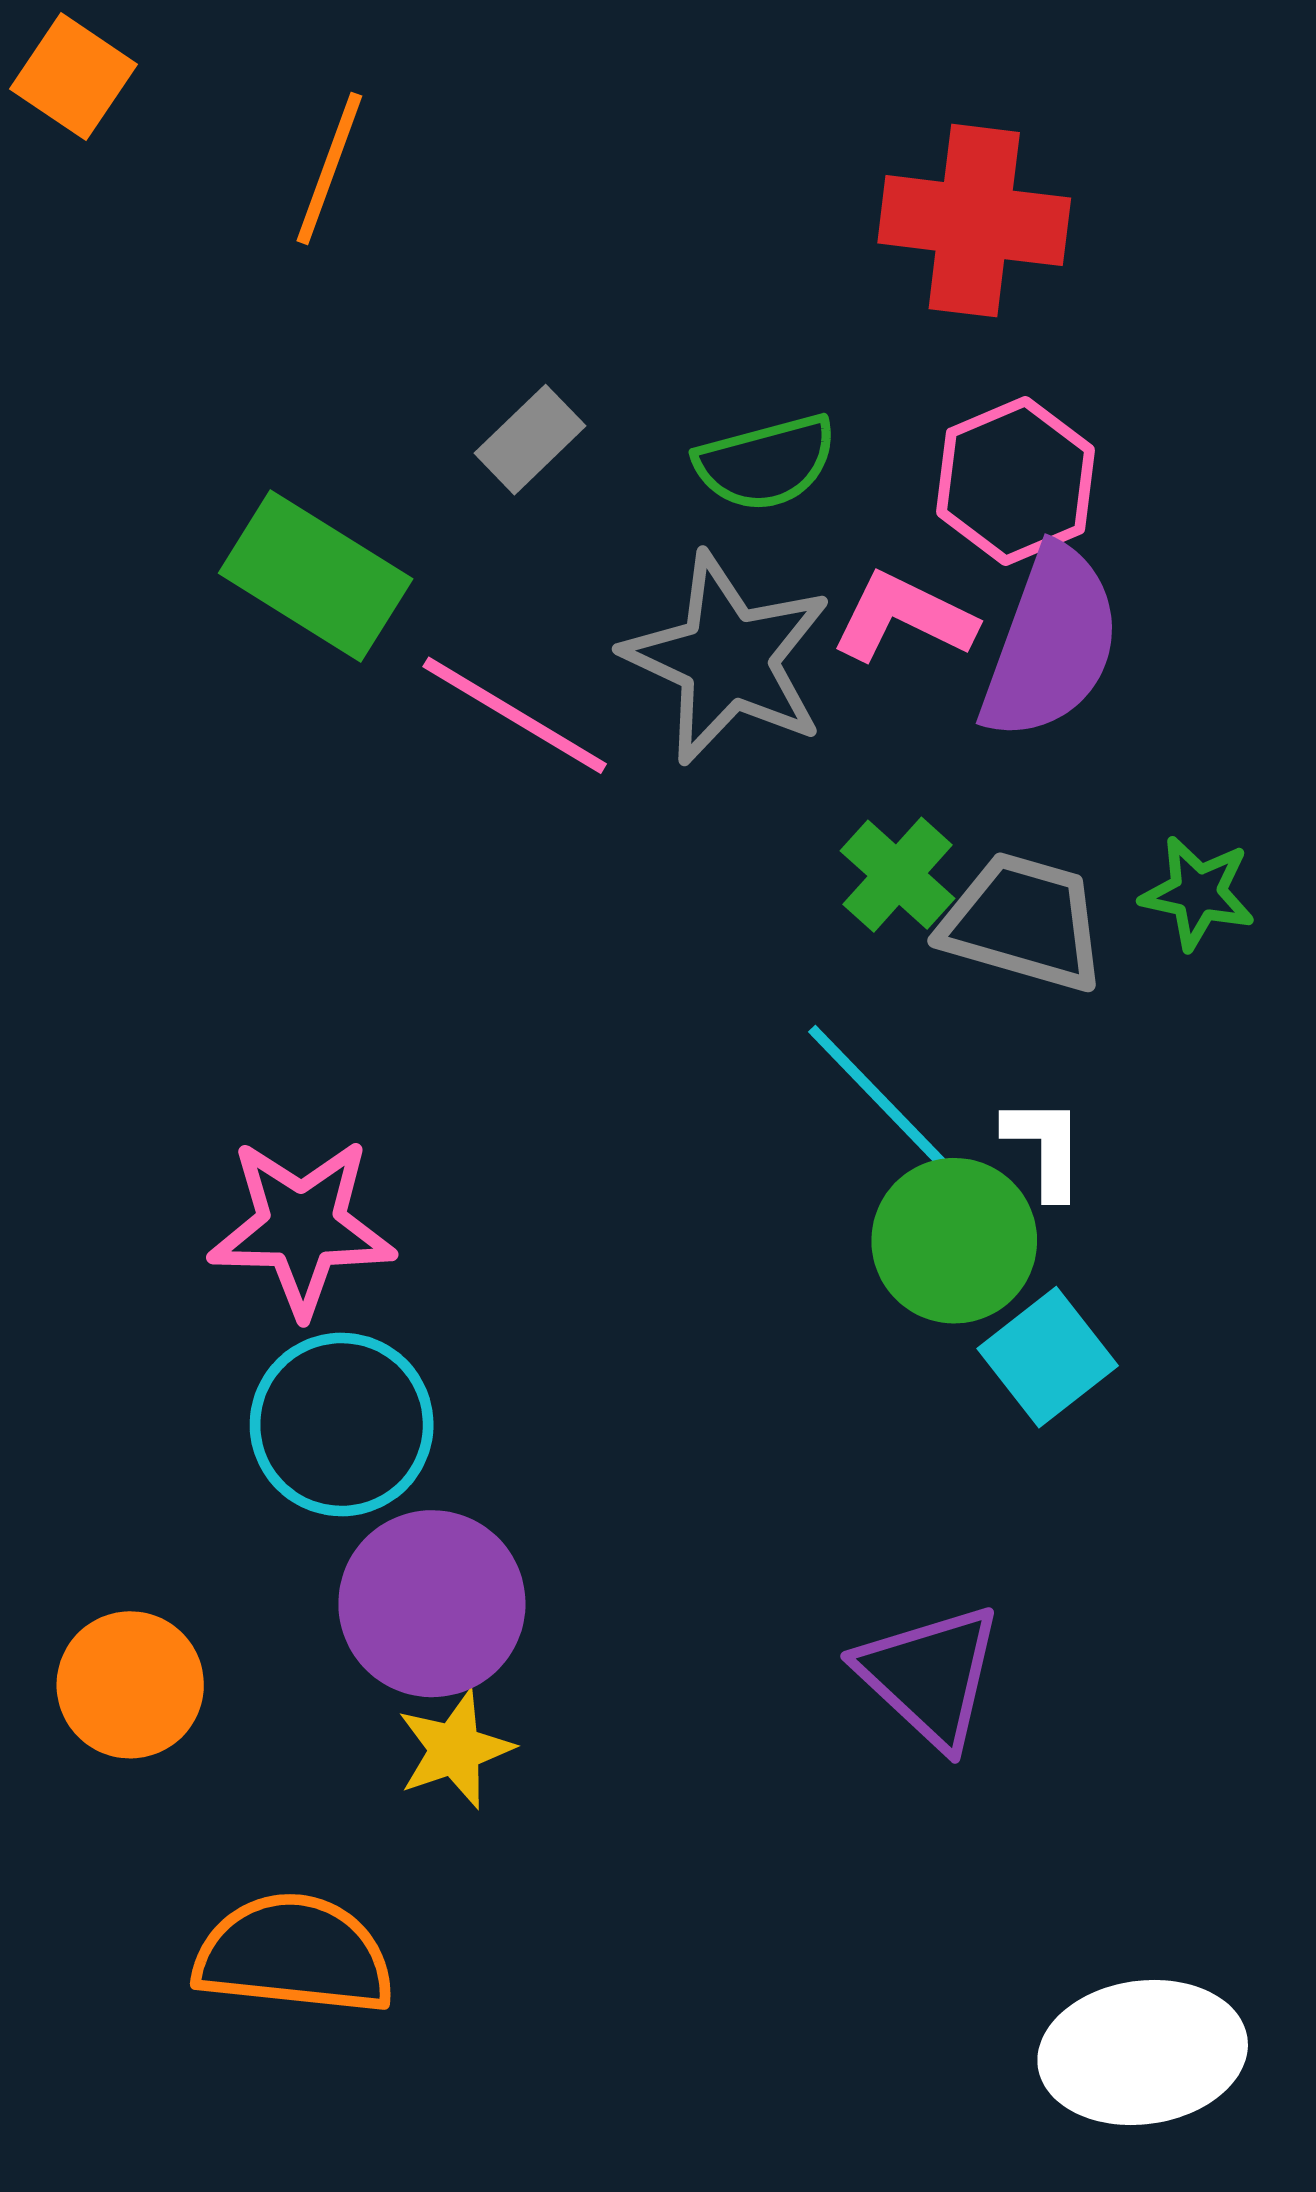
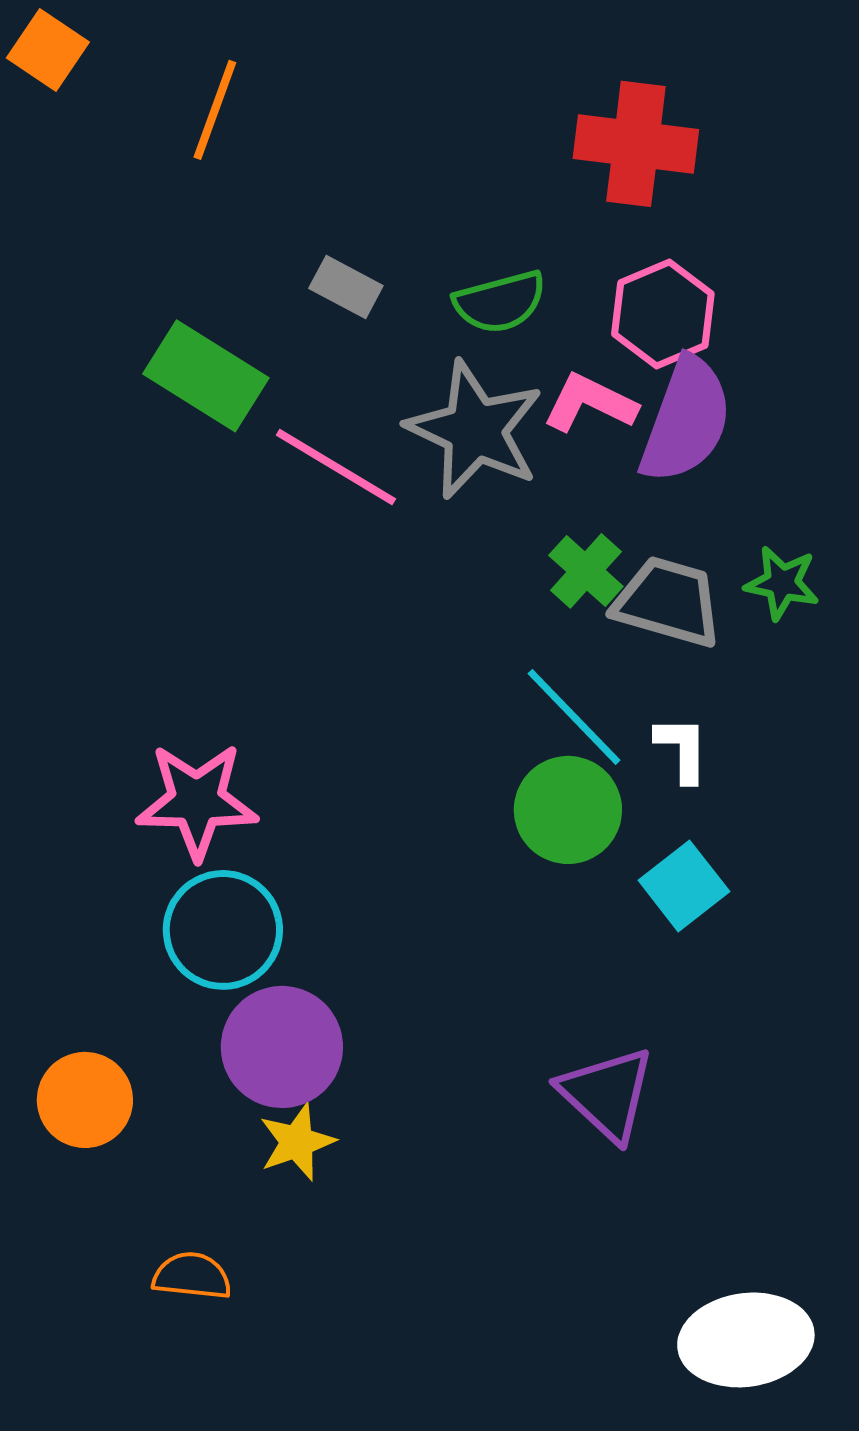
gray rectangle: (530, 440) -> (346, 287), turned 72
green circle: (954, 1241) -> (568, 810), moved
orange semicircle: (294, 1954) -> (192, 1276), size x0.6

